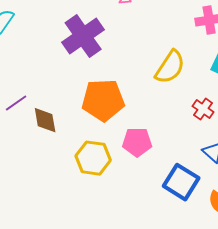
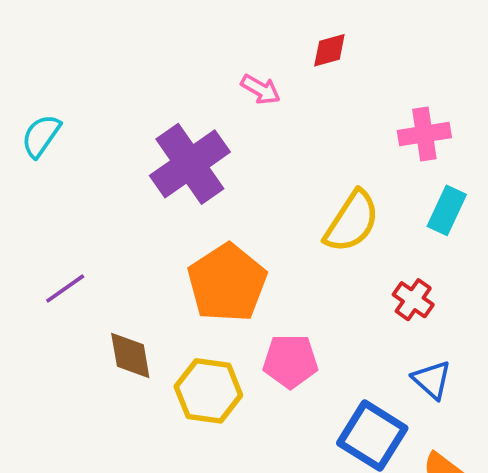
orange pentagon: (103, 100) -> (227, 283), turned -30
brown diamond: (45, 120) -> (130, 356), moved

